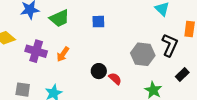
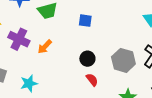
black circle: (99, 71) -> (87, 59), moved

